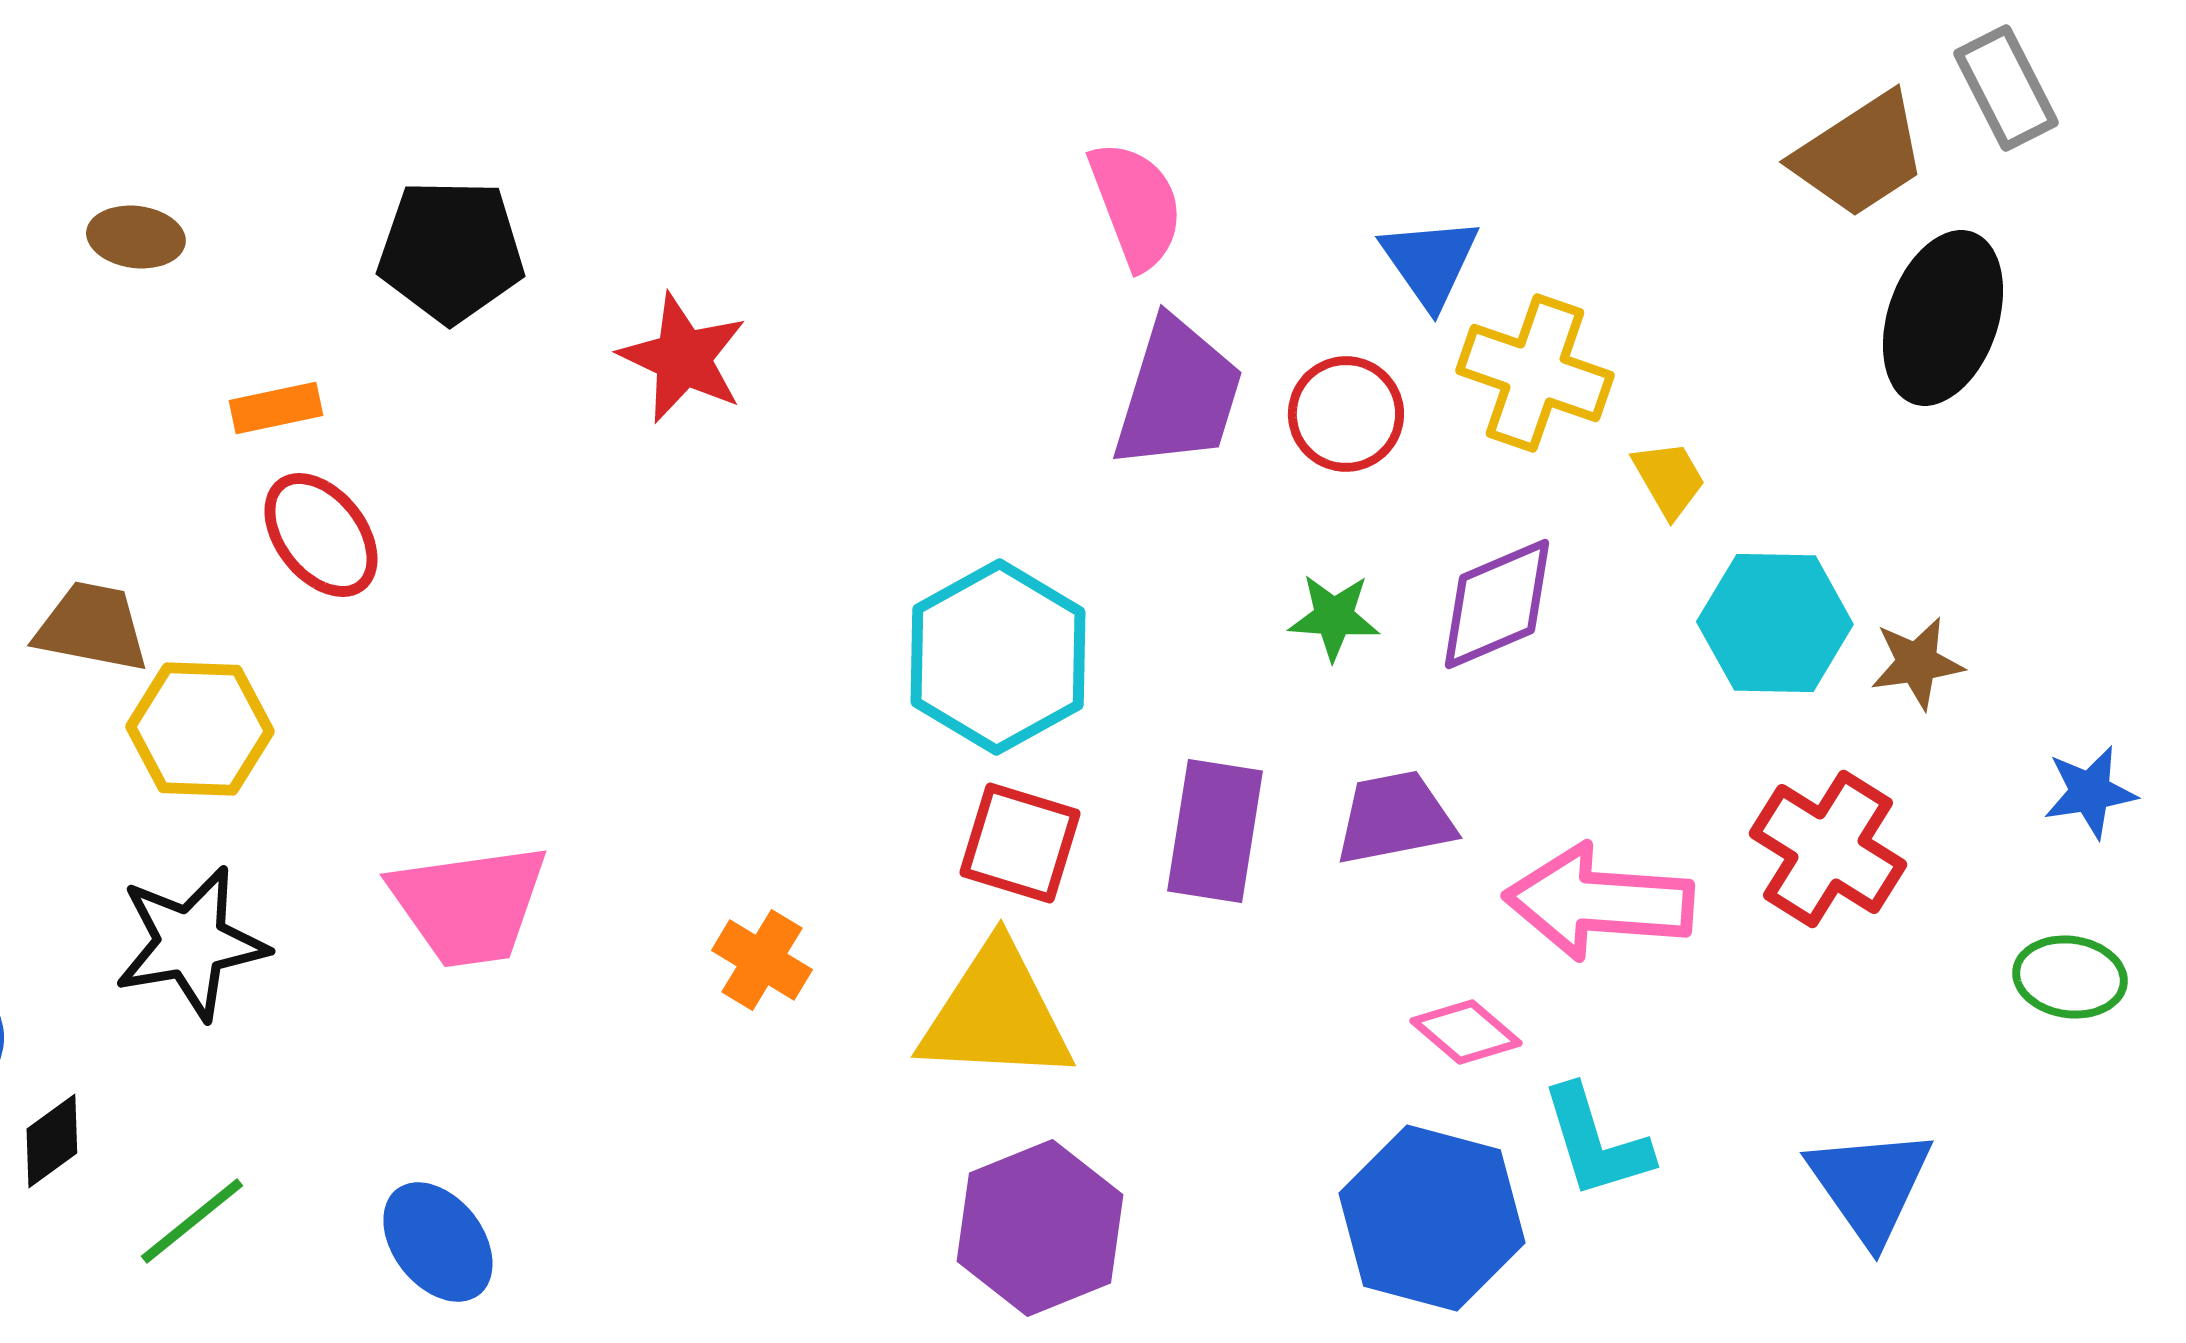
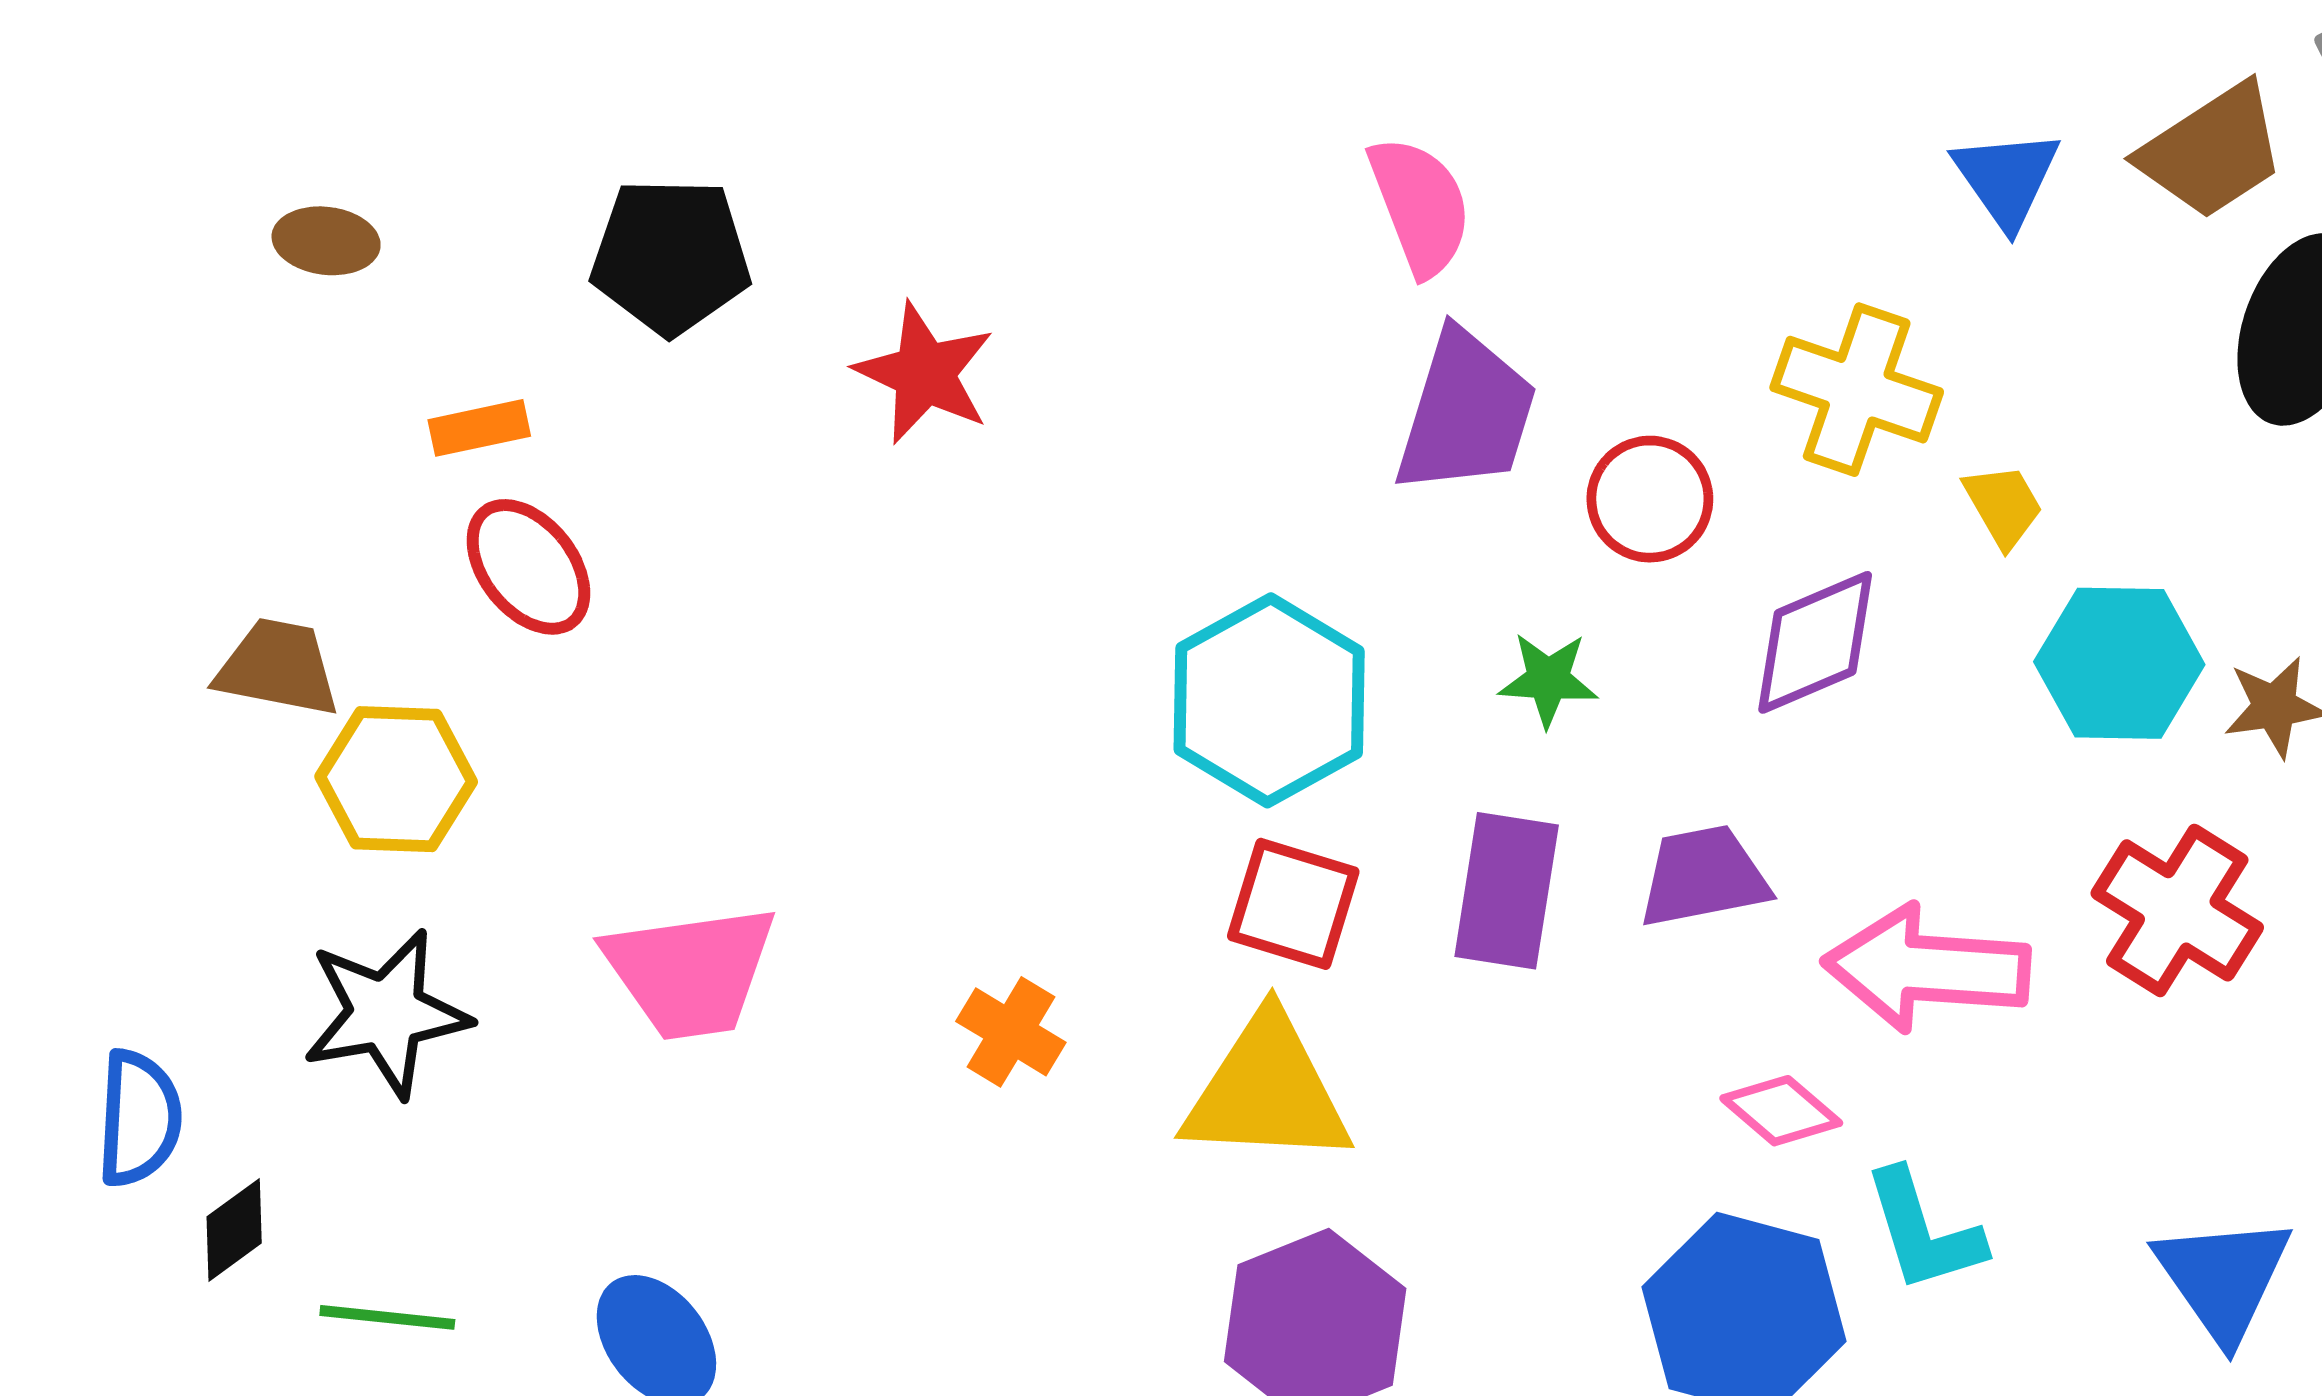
blue triangle: (1430, 262) -> (2007, 178), moved
red circle: (1346, 414) -> (1650, 499), moved
green star: (1334, 617) -> (1548, 680), moved
green line: (192, 1221) -> (387, 1317), turned 45

